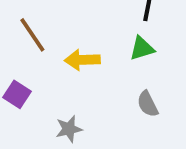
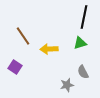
gray star: (69, 129) -> (67, 85), moved

